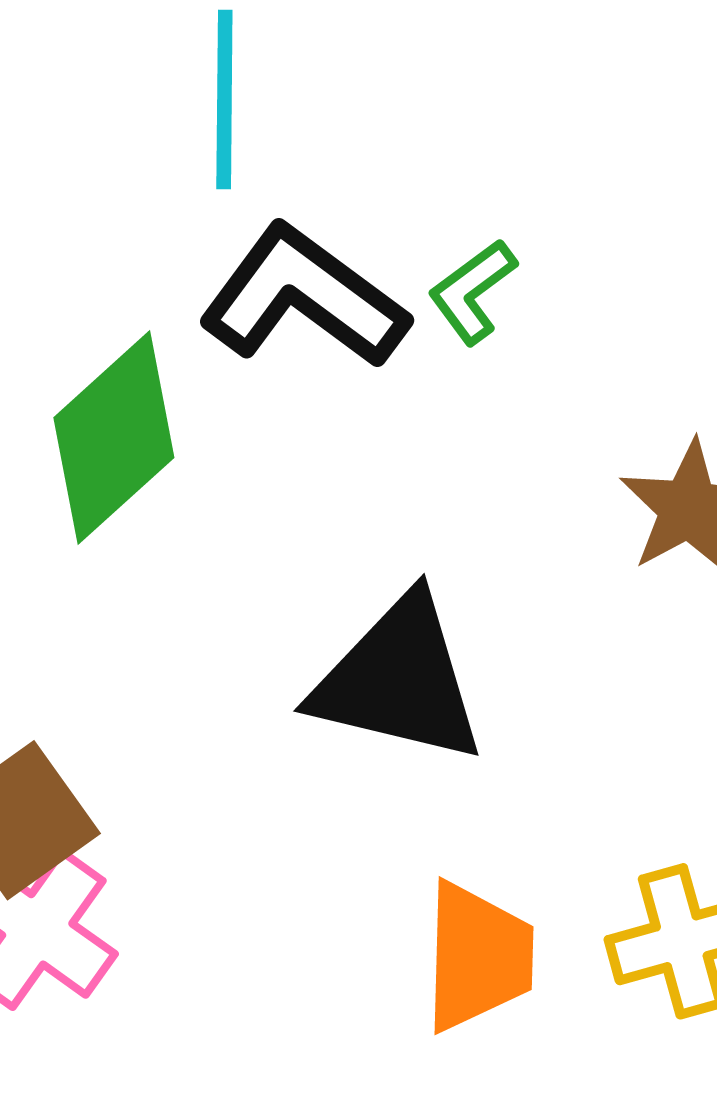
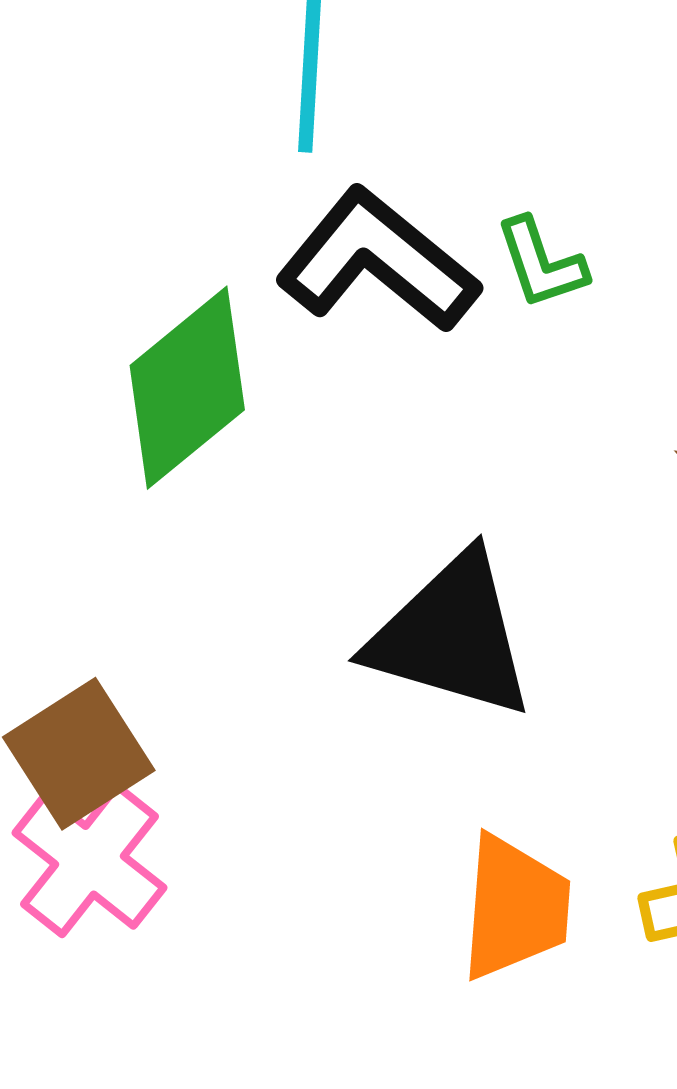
green L-shape: (472, 292) -> (541, 263), turned -75

